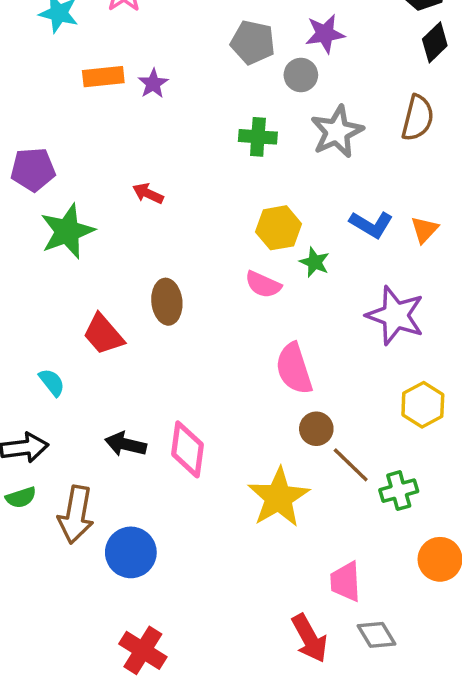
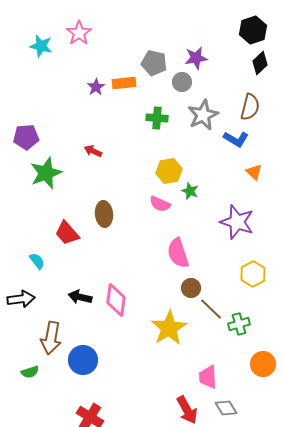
orange rectangle: (103, 77) -> (124, 83), moved
blue L-shape: (371, 224) -> (236, 139), moved
orange triangle: (425, 230) -> (254, 172), turned -30
green semicircle: (21, 497) -> (30, 372), moved

